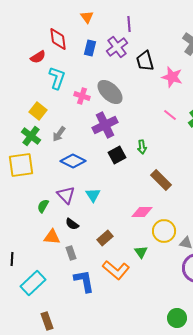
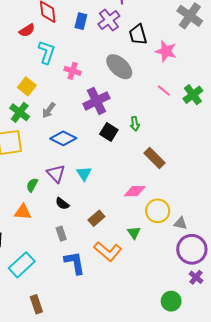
gray ellipse: (110, 92) -> (119, 67), moved
black square: (117, 155) -> (109, 132), turned -30
orange triangle: (52, 237) -> (23, 212), moved

